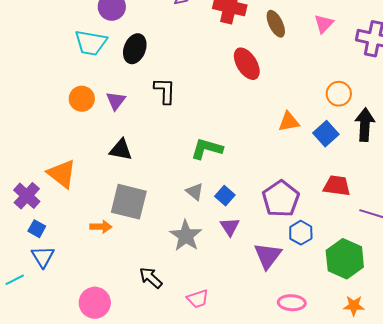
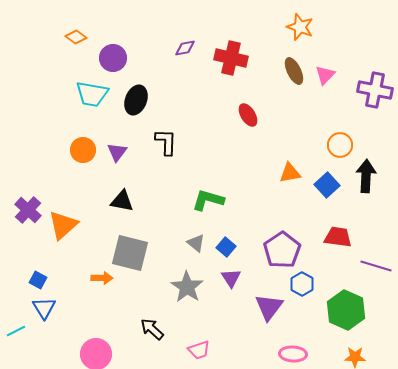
brown ellipse: (276, 24) -> (294, 71), moved
red ellipse: (247, 64) -> (248, 115), size x0.7
orange triangle: (62, 174) -> (63, 225), turned 40
purple cross: (27, 196) -> (28, 210), moved

